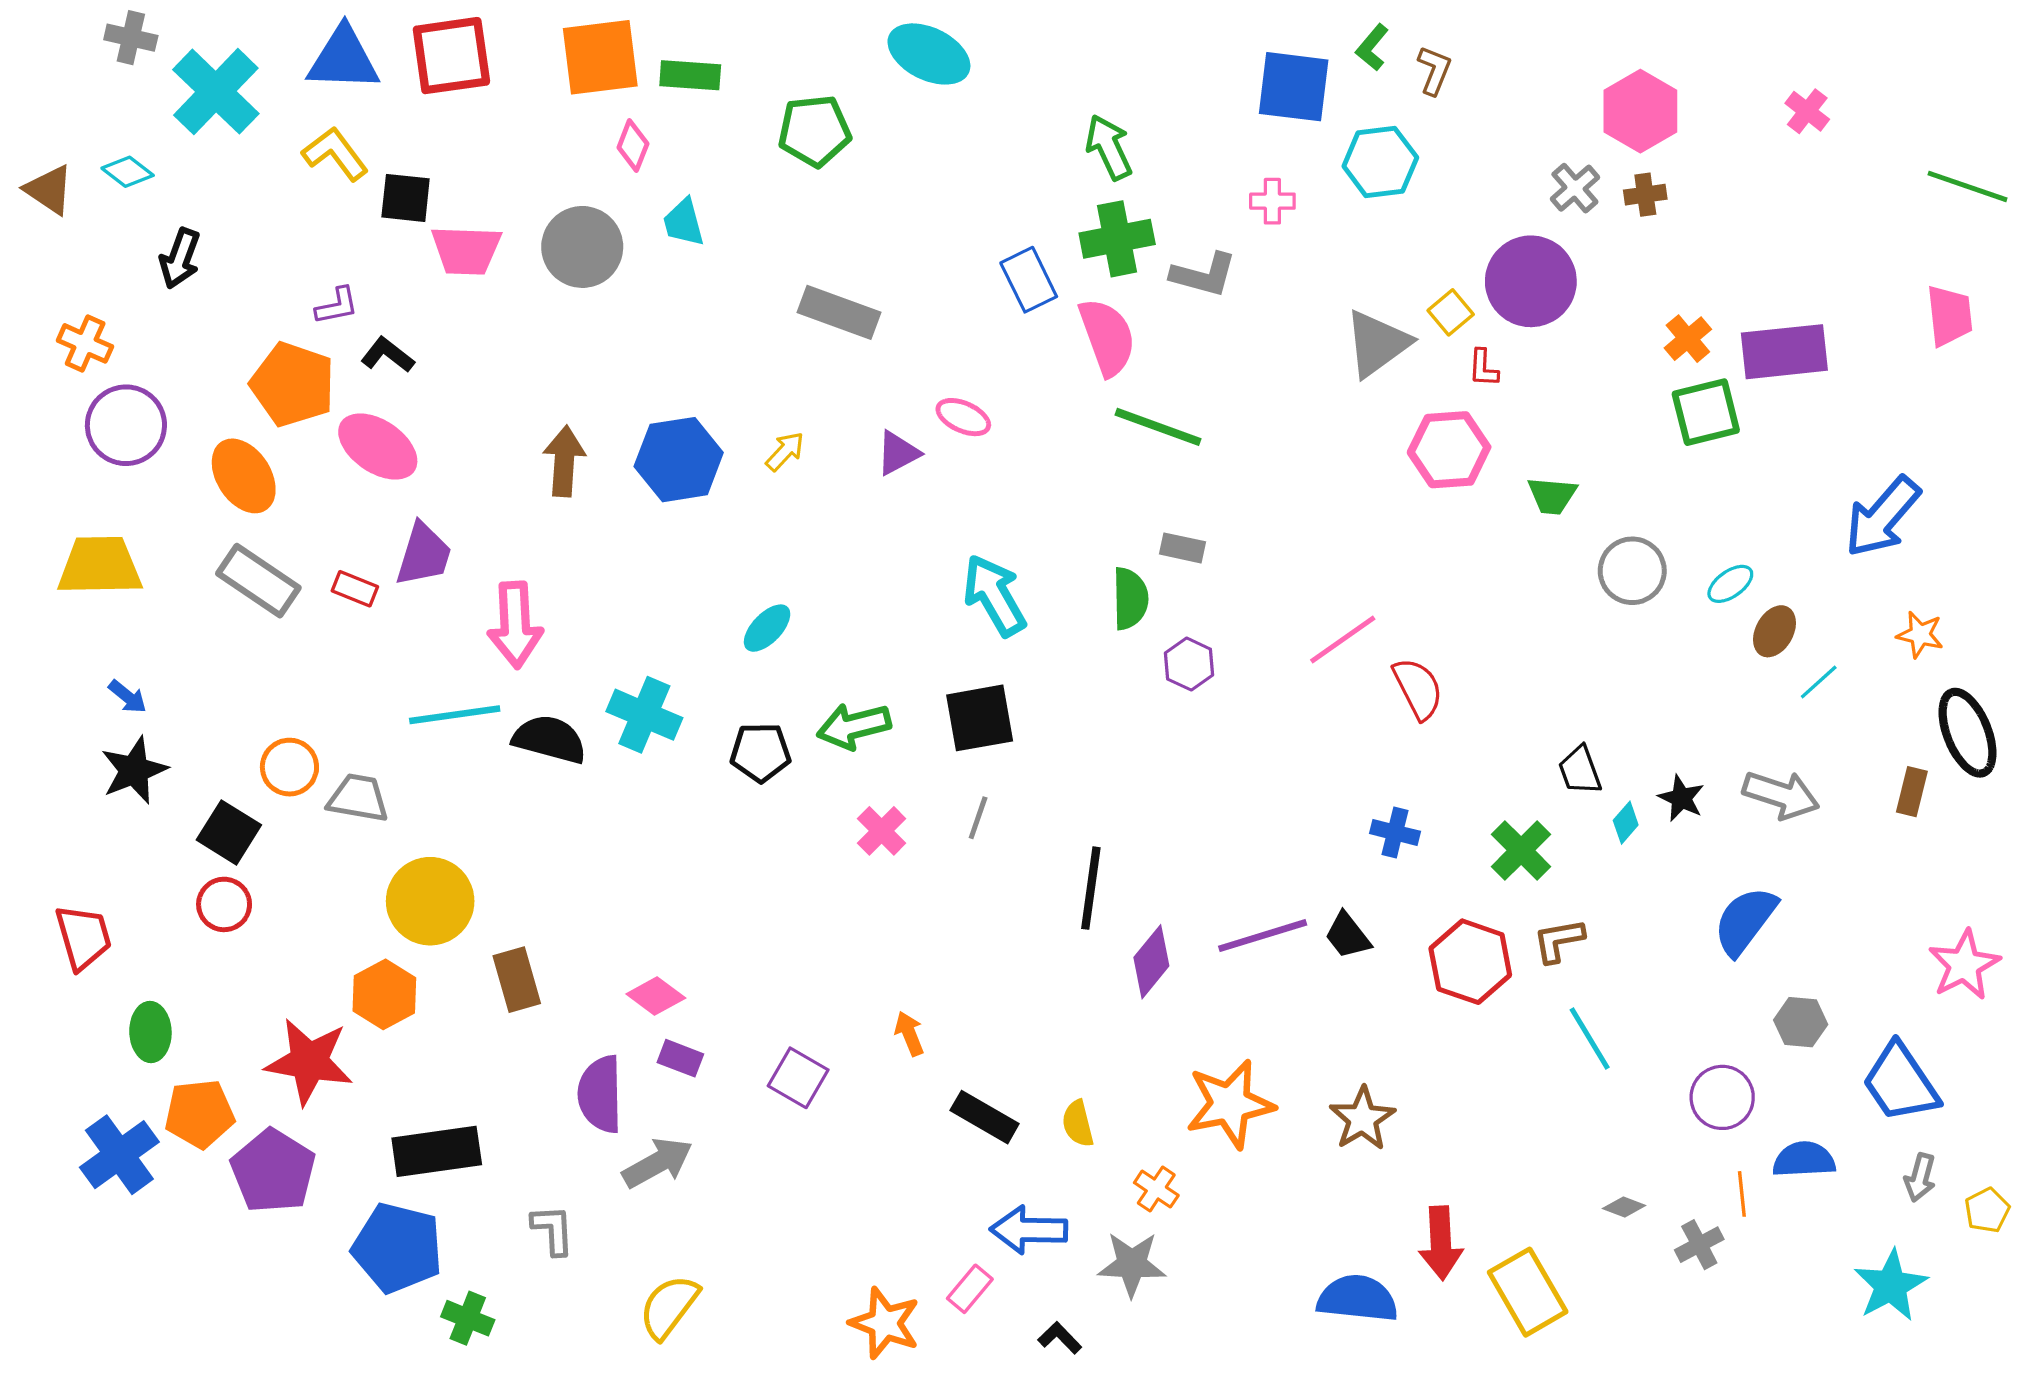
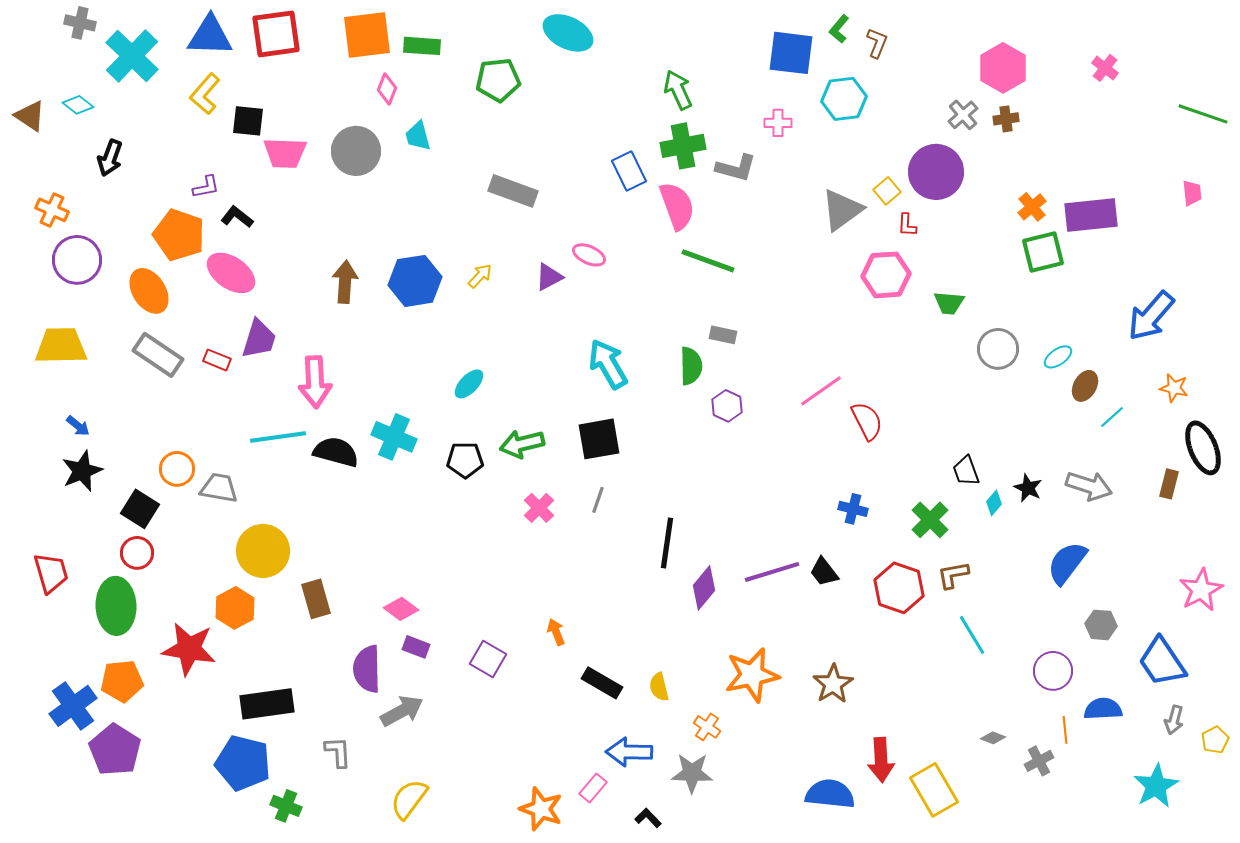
yellow L-shape: (335, 154) -> (205, 94), turned -102
pink trapezoid: (1950, 316) -> (1192, 193), size x0.7
green ellipse: (150, 1032) -> (116, 606), moved, size x1.6
purple pentagon: (273, 1171) -> (115, 750), moved

